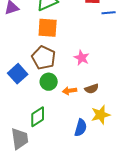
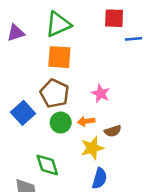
orange arrow: (70, 91) -> (86, 121), moved
yellow star: (101, 115) -> (92, 148), moved
green diamond: (38, 117) -> (47, 165), turned -75

